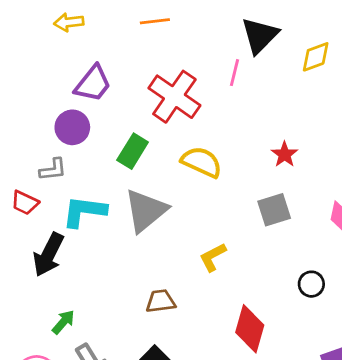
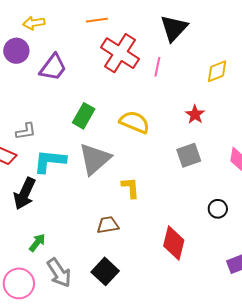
yellow diamond: (316, 57) -> (217, 71), moved
pink line: (235, 73) -> (157, 67), moved
red cross: (174, 97) -> (120, 53), moved
purple circle: (72, 127) -> (16, 51), moved
yellow L-shape: (213, 257) -> (130, 188), moved, turned 115

